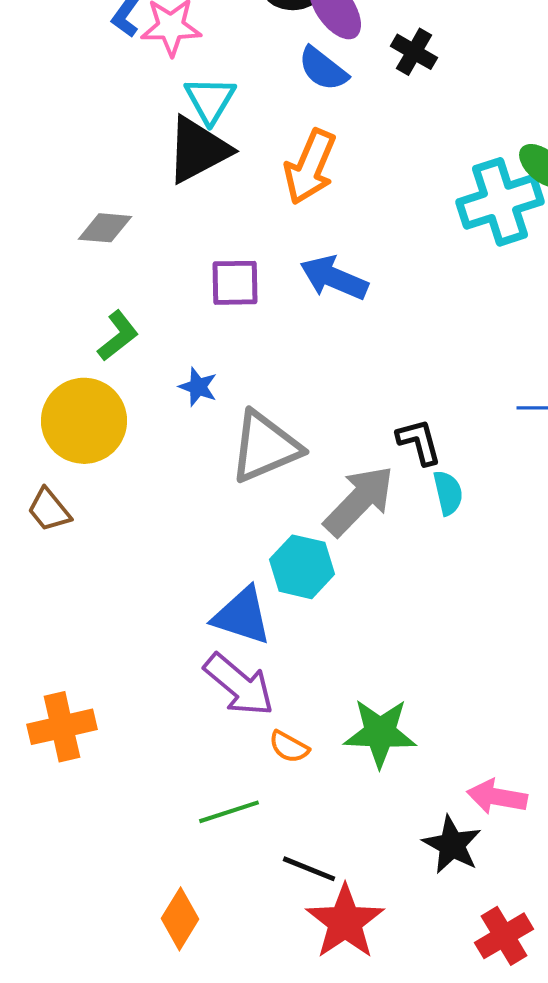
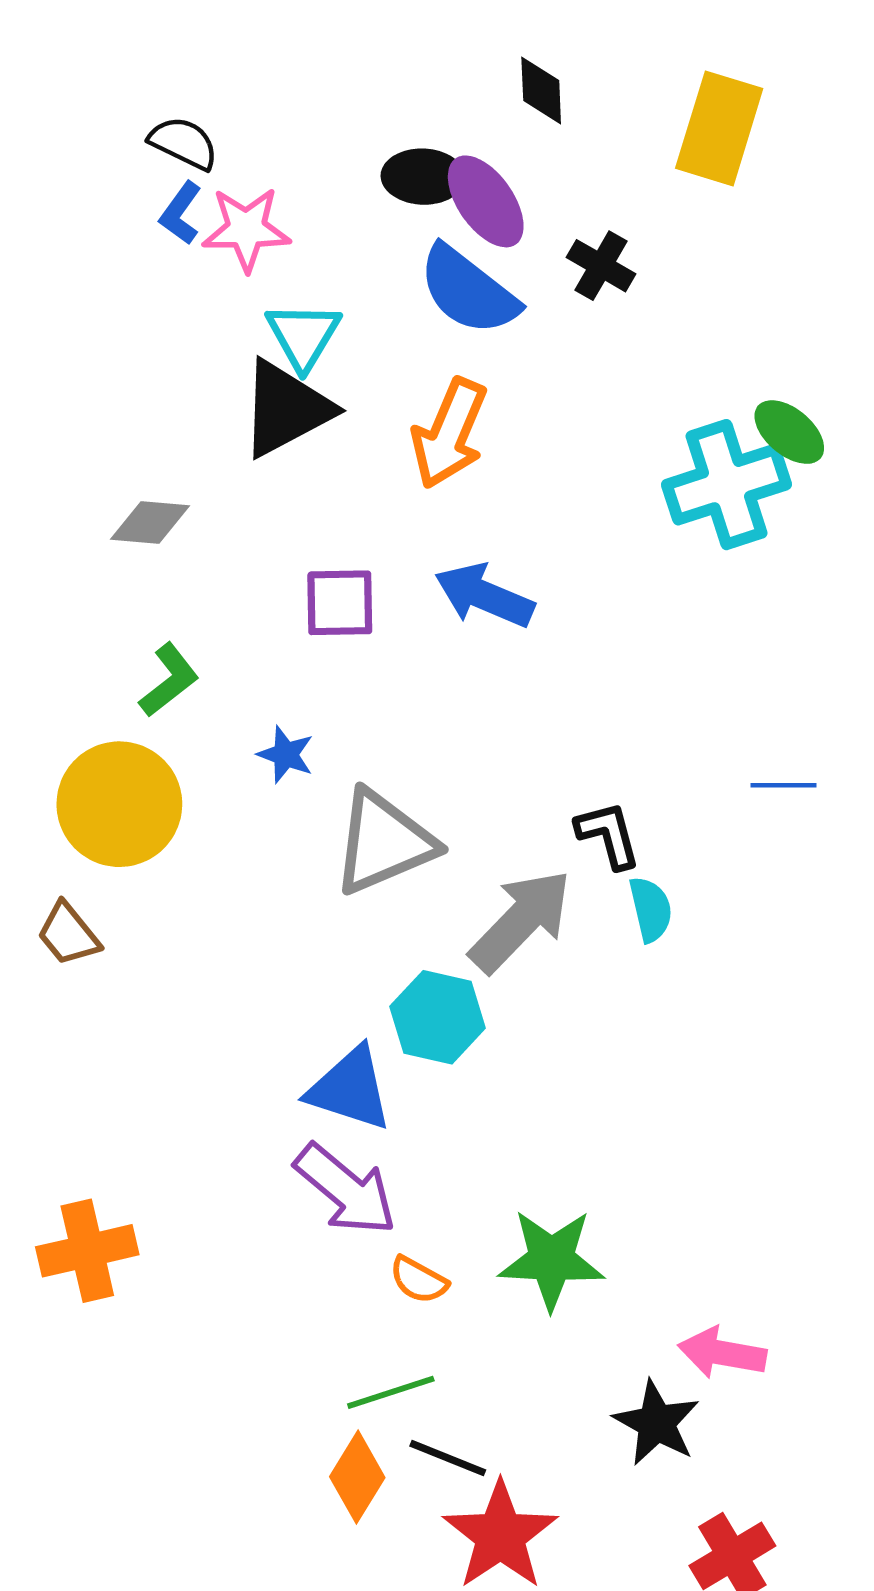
blue semicircle: (323, 69) -> (468, 290), size x1.4
green line: (229, 812) -> (391, 1392), moved
orange diamond: (180, 919) -> (357, 1477), moved

